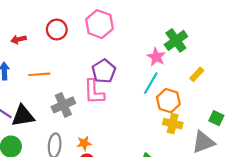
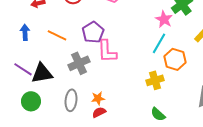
purple pentagon: (104, 71) -> (93, 32), moved
orange line: (39, 74) -> (57, 35), turned 30
yellow cross: (173, 124) -> (155, 80), moved, turned -30

